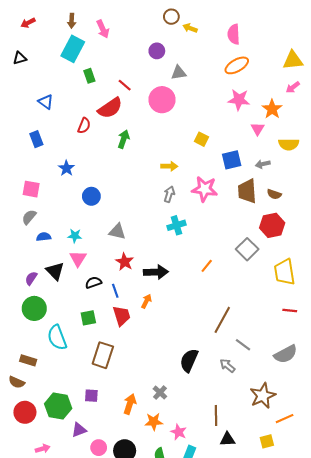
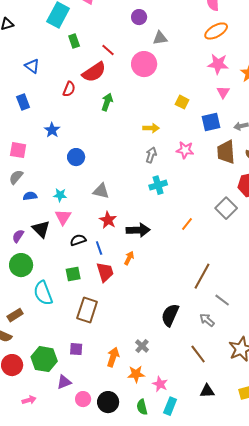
pink triangle: (258, 129) -> (223, 92), moved
pink star: (205, 189) -> (185, 150), size x0.7
brown rectangle: (28, 360) -> (15, 315), turned -49
brown line: (216, 415) -> (198, 354), moved, turned -36

